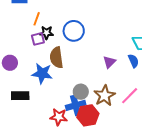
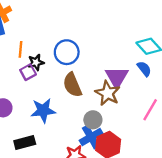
brown semicircle: (56, 58) -> (72, 85), moved
purple triangle: (109, 62) -> (117, 77), size x1.5
brown star: (105, 96) -> (108, 93), moved

